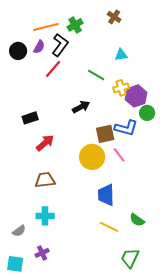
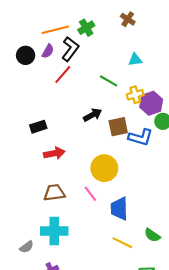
brown square: (105, 134) -> (118, 127), moved
red arrow: (45, 143) -> (54, 153), turned 30
pink line: (119, 155) -> (90, 194), moved
cyan cross: (45, 216) -> (54, 231), size x1.4

